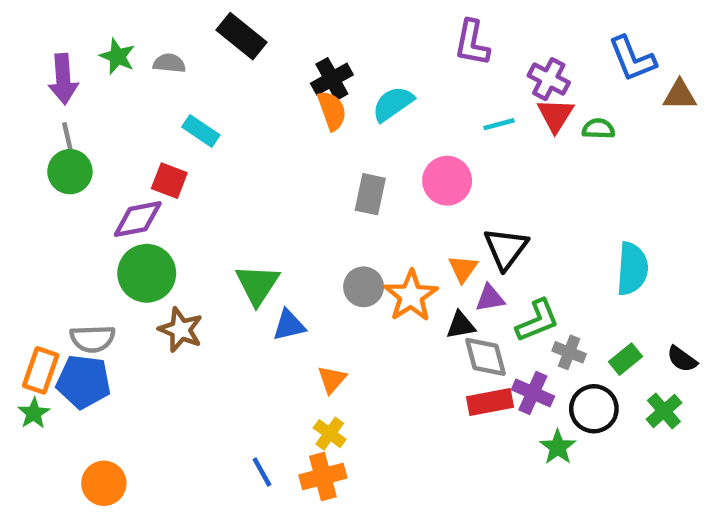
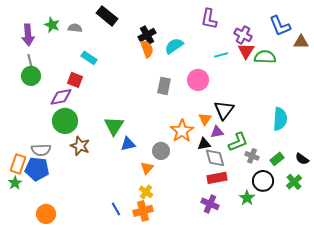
green semicircle: (598, 129) -> (265, 57), size x1.5
gray circle: (364, 287) -> (161, 151), moved
purple cross: (533, 393) -> (210, 204), moved

